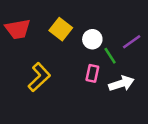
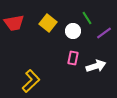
green line: (110, 56) -> (87, 18), moved
yellow L-shape: (39, 77) -> (31, 81), moved

